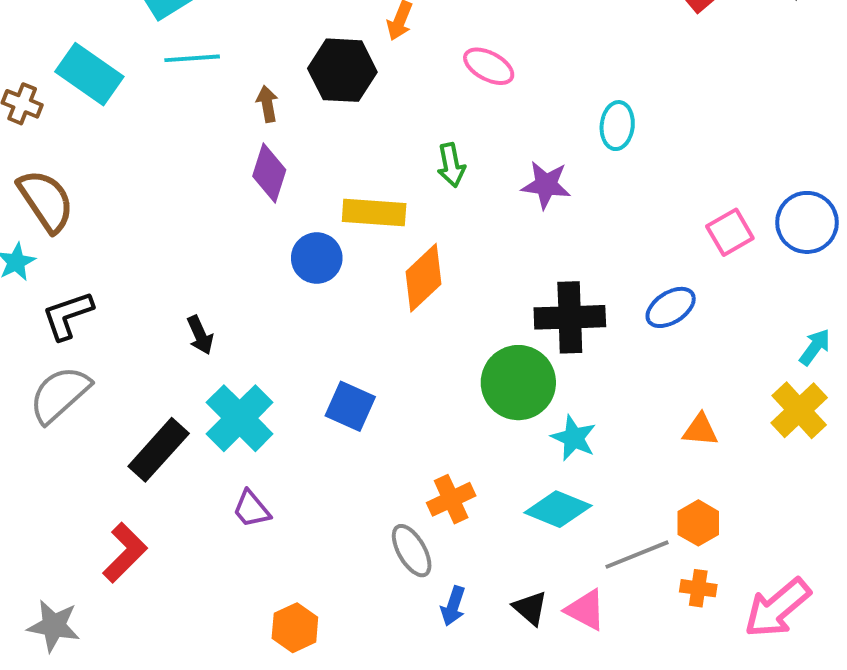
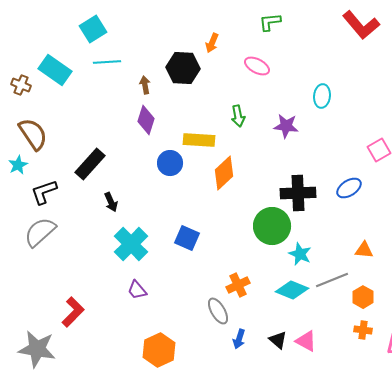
black rectangle: (159, 450) -> (90, 164), moved
gray line: (637, 555) -> (332, 280), moved
gray star: (54, 626) -> (37, 349), size x1.4
orange hexagon: (295, 628) -> (159, 350), size x1.4

